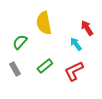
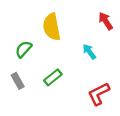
red arrow: (87, 28) -> (106, 21), moved
red L-shape: (74, 71) -> (99, 94), moved

